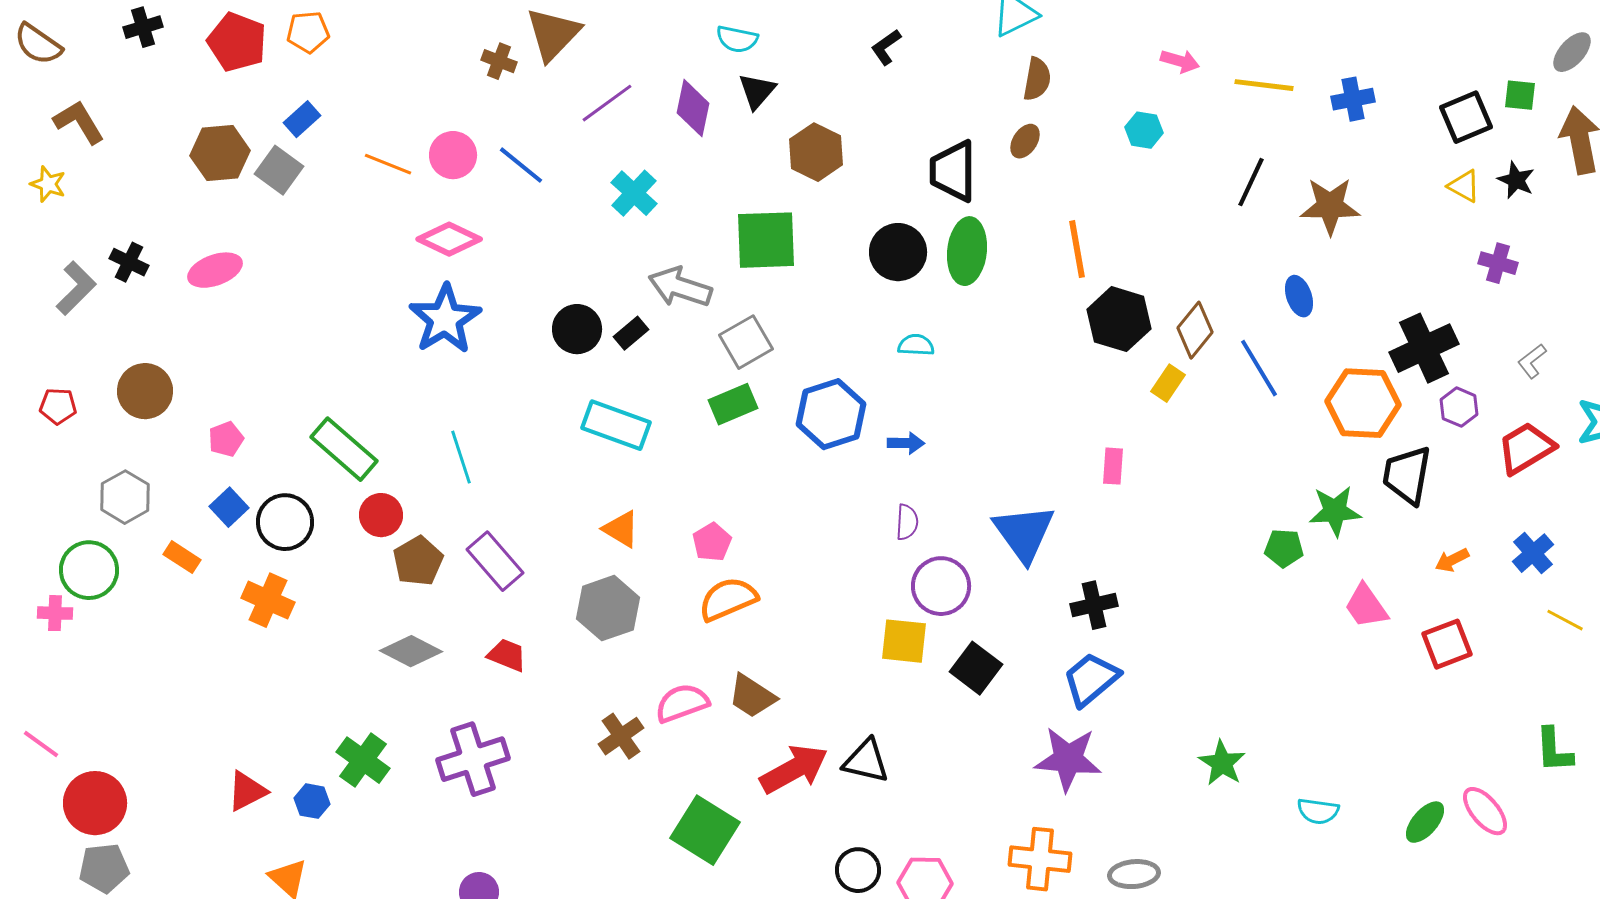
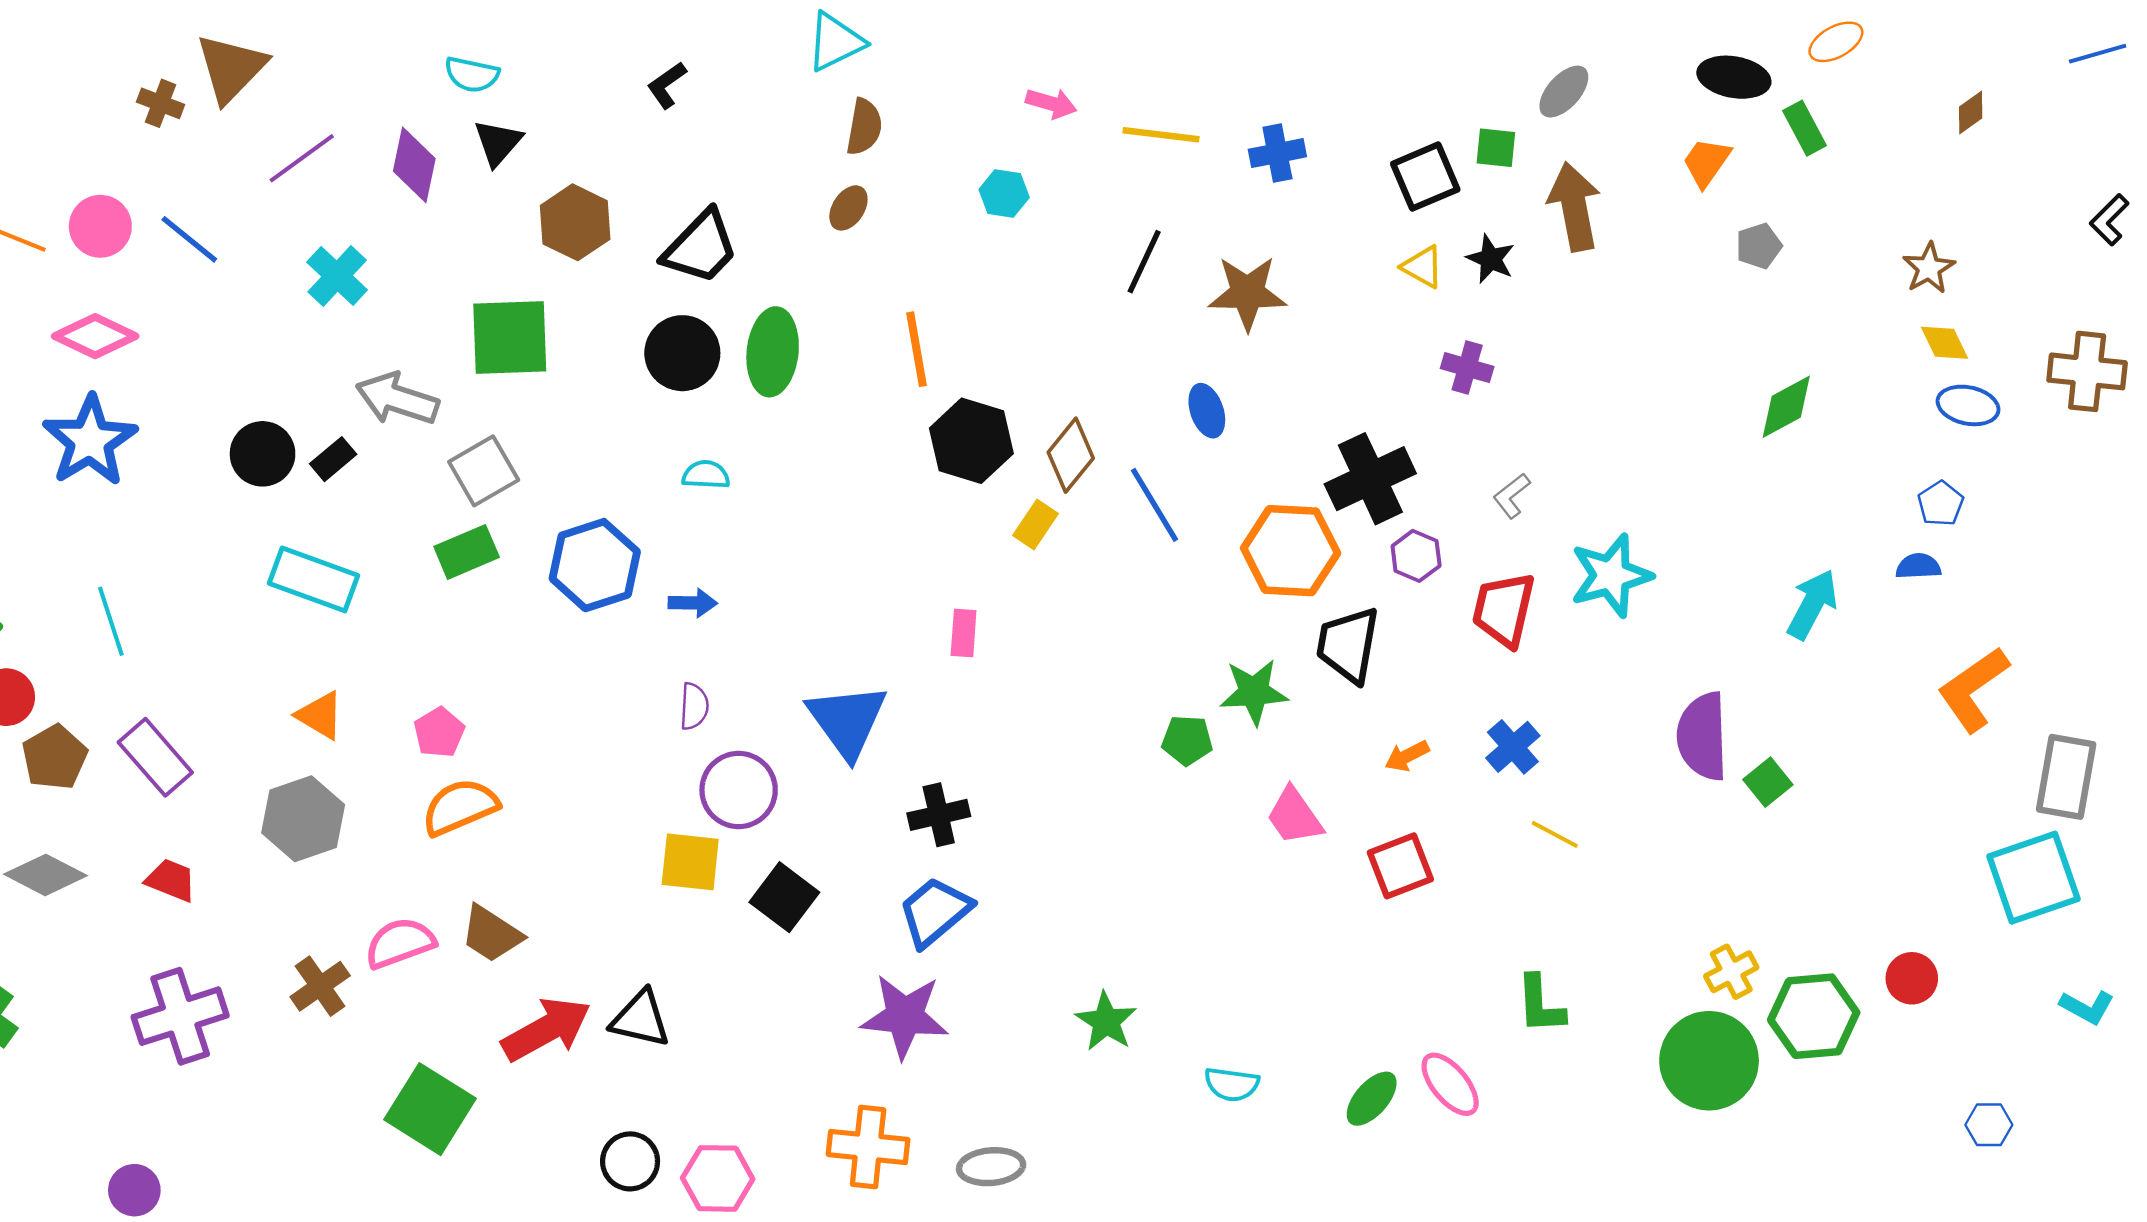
black trapezoid: (953, 171) -> (701, 247), moved, turned -136
red trapezoid: (1526, 448) -> (1504, 609), turned -46
purple cross: (473, 759) -> (180, 1016), moved

